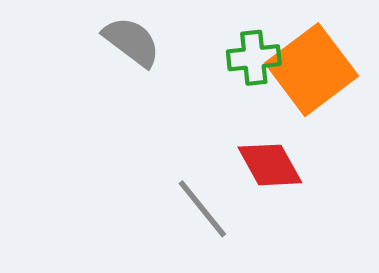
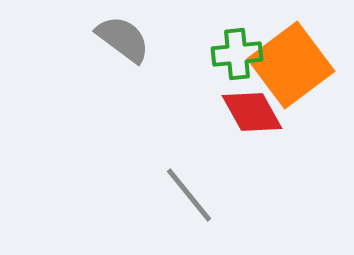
red diamond: (270, 165) -> (252, 112), moved

